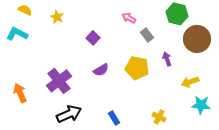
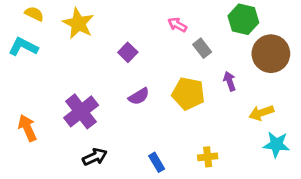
yellow star: (57, 17) -> (78, 23), size x1.6
black arrow: (69, 114) -> (95, 157), size x0.7
yellow cross: (159, 117) -> (208, 157), moved, turned -32

